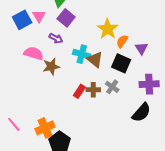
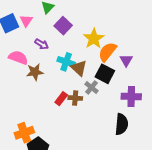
purple square: (66, 18) -> (63, 26), moved
orange semicircle: (122, 41) -> (107, 52), size x1.5
gray cross: (112, 87) -> (91, 87), moved
black semicircle: (141, 112) -> (122, 124), turned -40

